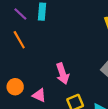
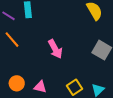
pink arrow: (63, 74) -> (55, 49), moved

